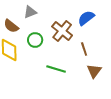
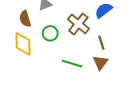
brown semicircle: (11, 26) -> (25, 19), turned 35
brown triangle: (94, 71) -> (100, 63), moved

